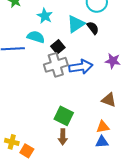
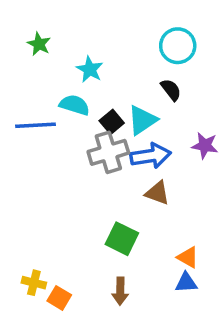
cyan triangle: (76, 24) -> (142, 120), moved
brown triangle: (109, 100) -> (157, 193), moved
orange triangle: (103, 127) -> (188, 257), turned 40
brown arrow: (63, 137) -> (120, 291), moved

